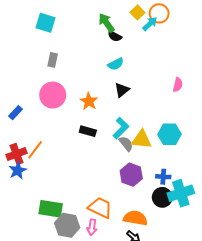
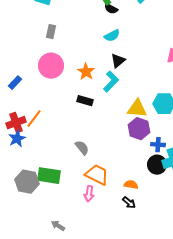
cyan L-shape: (121, 128) -> (111, 82), moved
gray semicircle: (126, 144) -> (82, 148), moved
purple hexagon: (131, 175) -> (139, 129), moved
orange semicircle: (135, 218) -> (131, 185), size x0.6
gray hexagon: (67, 225) -> (27, 182), moved

